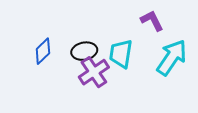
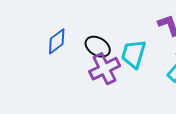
black ellipse: (84, 51) -> (98, 47), turned 35

